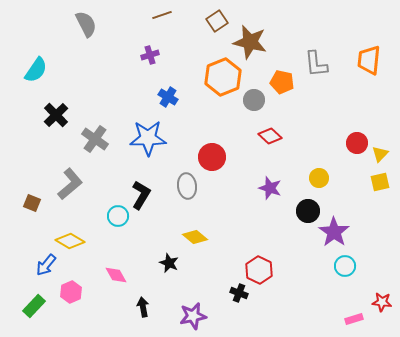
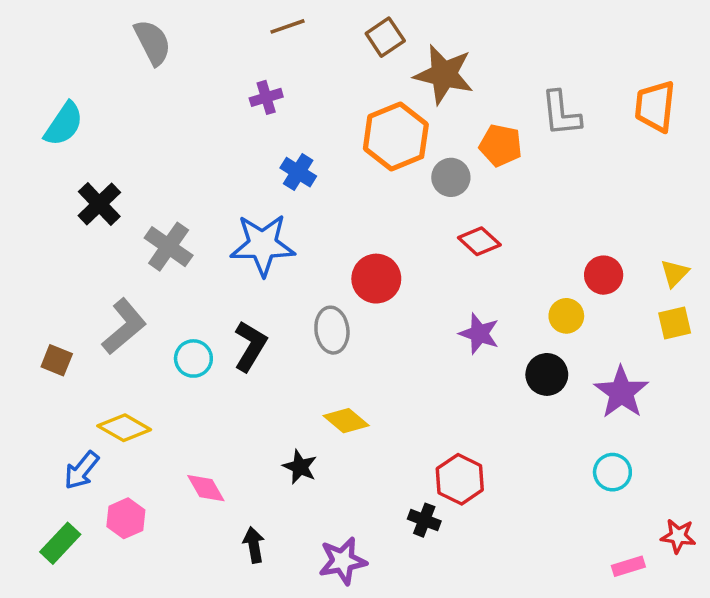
red circle: (357, 143) -> (604, 275), moved
cyan circle: (118, 216) -> (193, 358), moved
purple star: (334, 232) -> (621, 392), moved

